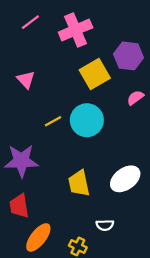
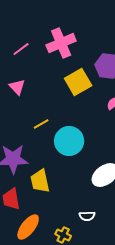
pink line: (30, 22) -> (21, 49), moved
cyan circle: (87, 120) -> (69, 141), moved
yellow trapezoid: (79, 183) -> (40, 181), moved

